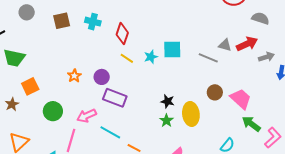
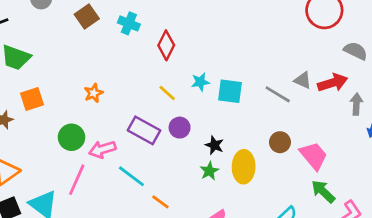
brown square: (62, 21) -> (87, 16), turned -30
cyan square: (172, 50) -> (230, 91), moved
gray arrow: (266, 57) -> (356, 104), turned -77
yellow line: (127, 58) -> (167, 93), moved
purple circle: (102, 77) -> (180, 128), moved
green circle: (53, 111) -> (71, 137), moved

